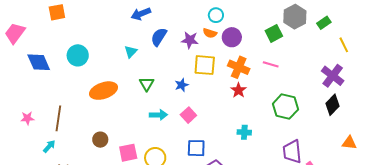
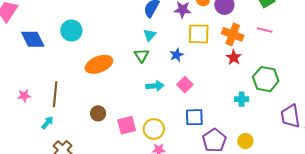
cyan triangle: (131, 52) -> (150, 35), moved
green hexagon: (285, 107) -> (266, 79), moved

